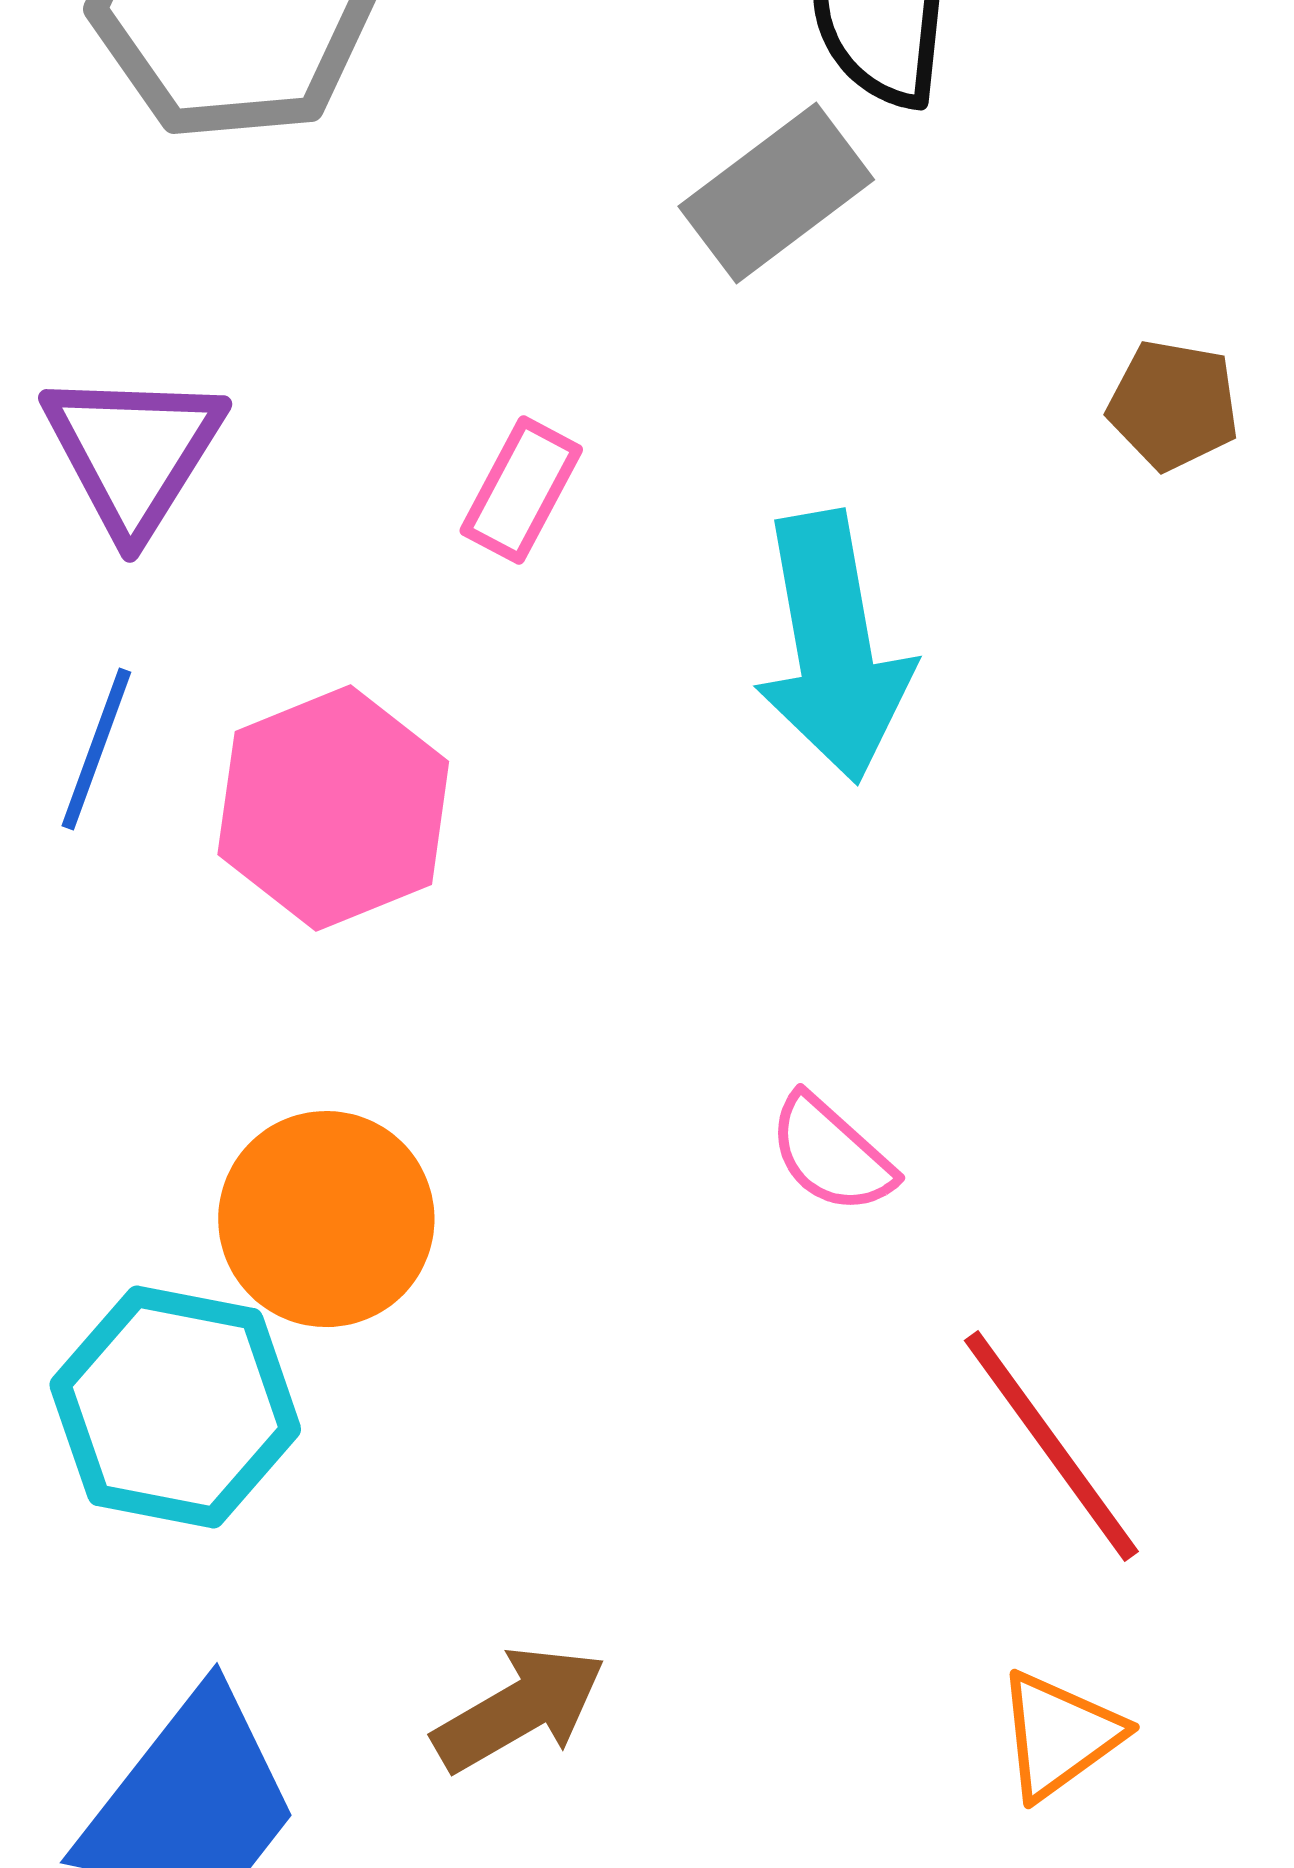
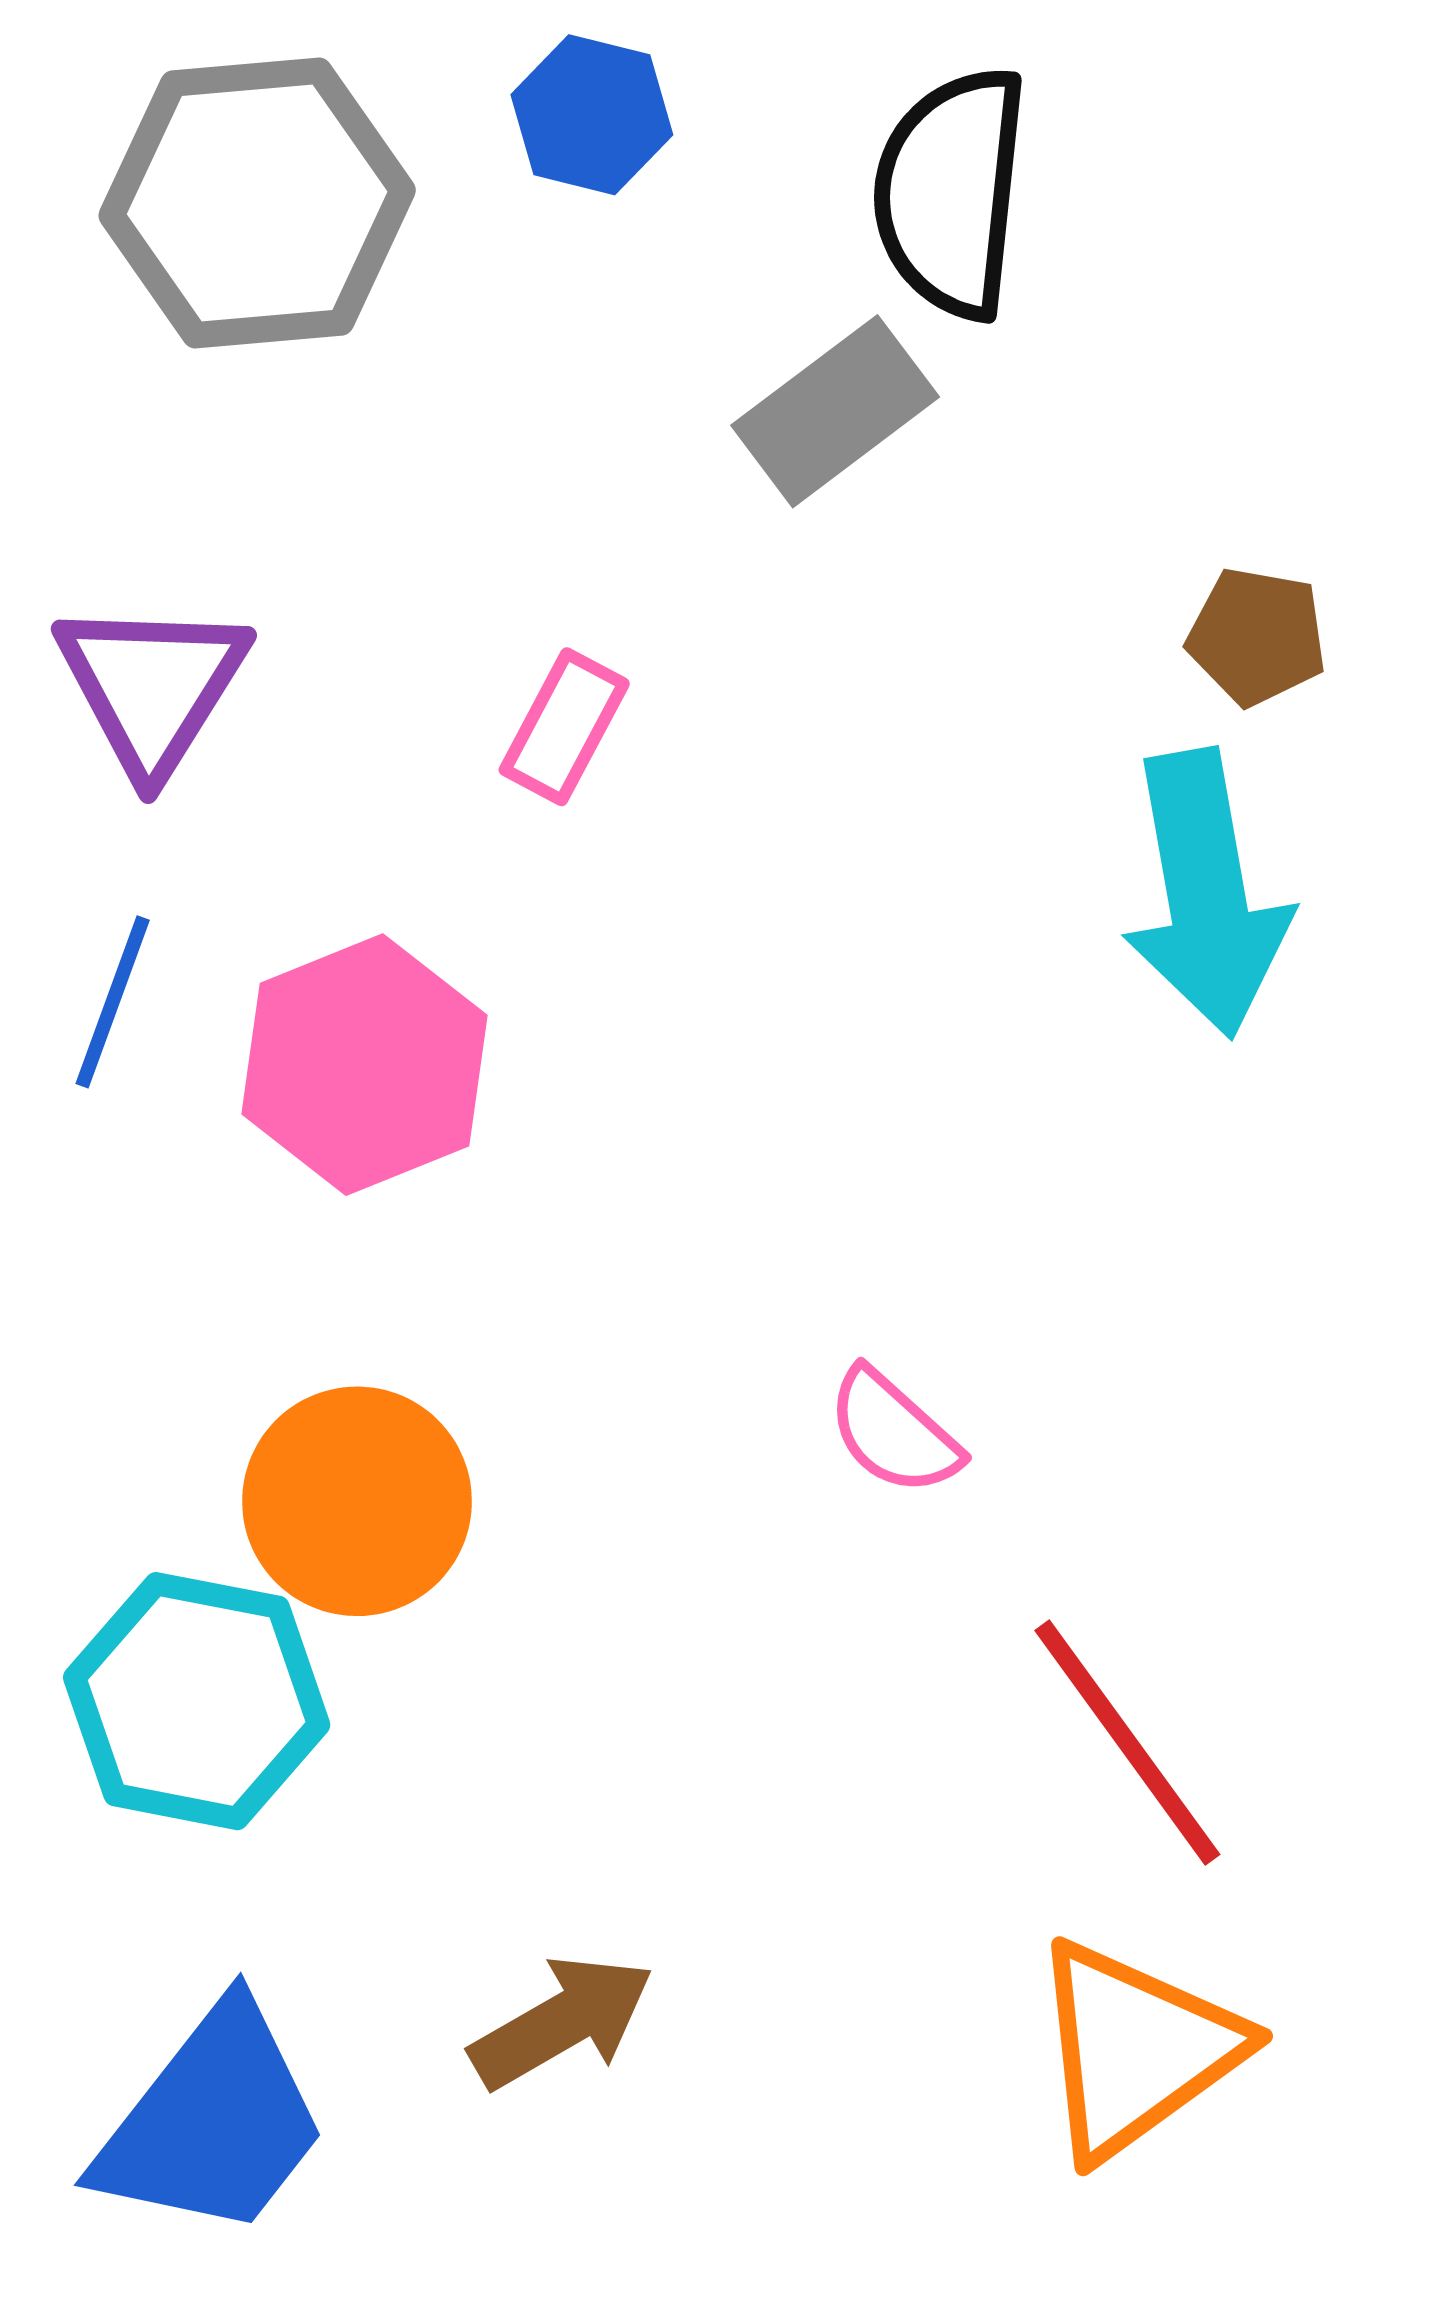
cyan arrow: (833, 647) -> (1206, 894), moved
orange triangle: (1059, 1735) -> (1136, 2050), size x1.6

